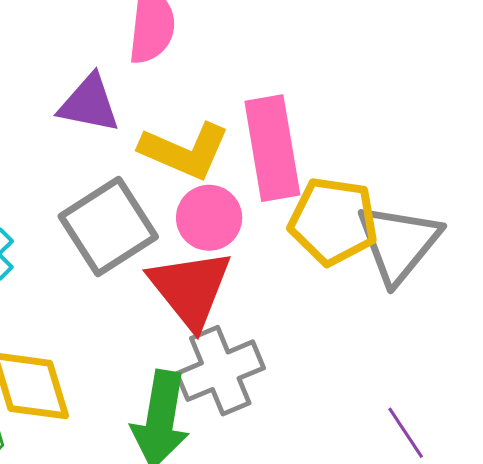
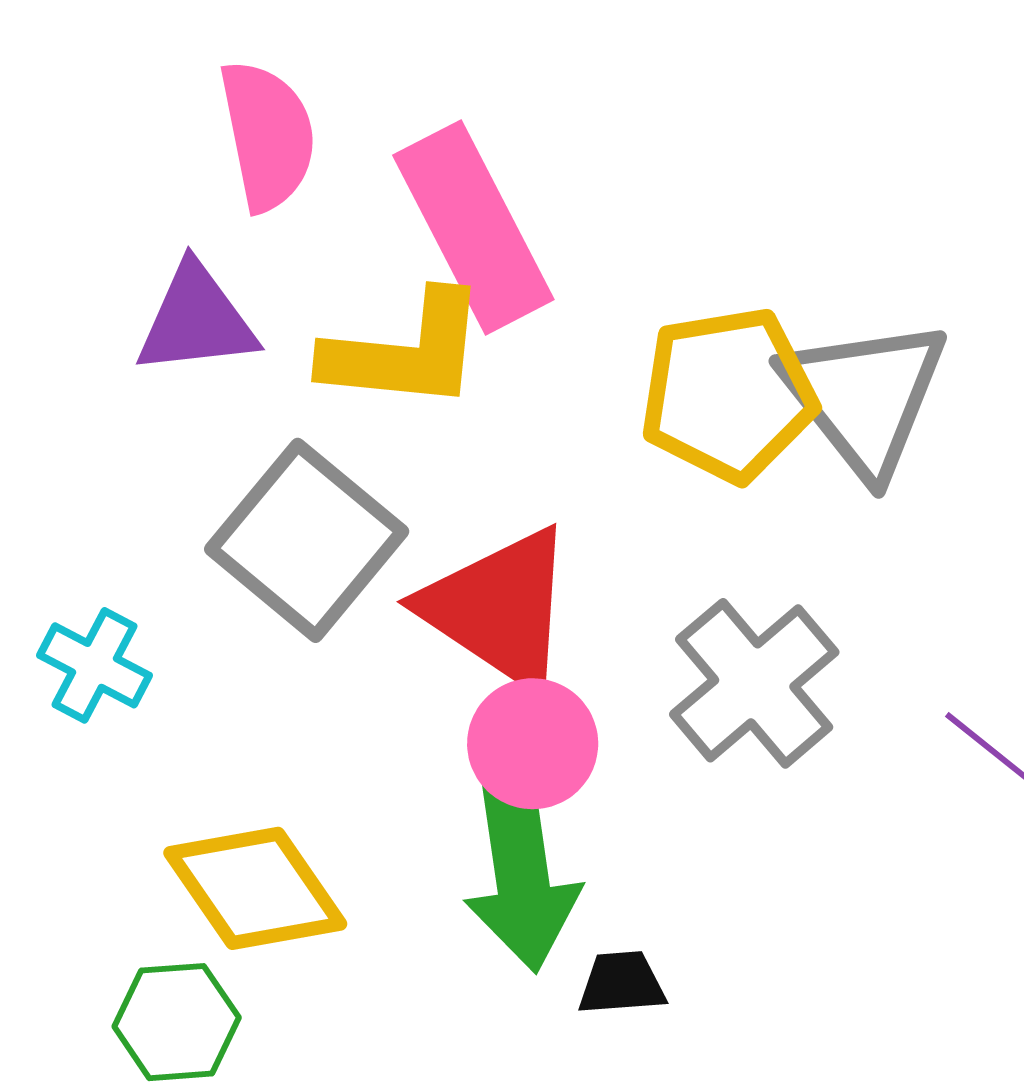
pink rectangle: (272, 148) -> (473, 227), moved
pink circle: (209, 218) -> (533, 744), moved
gray cross: (220, 371) -> (754, 683), moved

